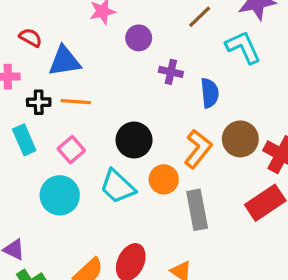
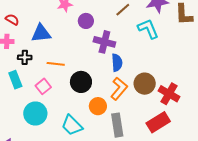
red semicircle: (30, 38) -> (12, 20), moved
purple cross: (171, 72) -> (104, 42), size x1.5
blue semicircle: (210, 93) -> (117, 63), moved
orange line: (76, 102) -> (56, 64), moved
cyan trapezoid: (117, 186) -> (72, 125), moved

